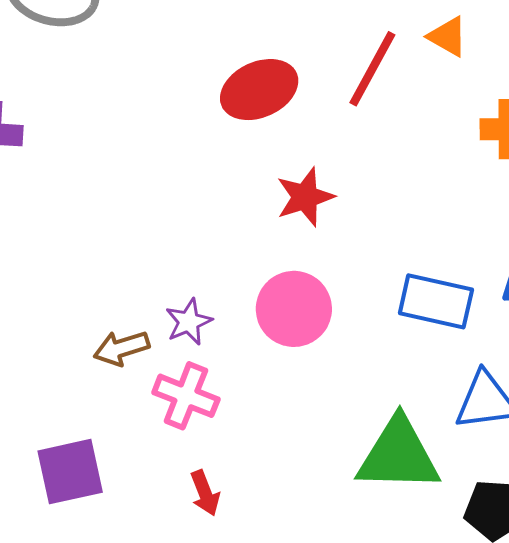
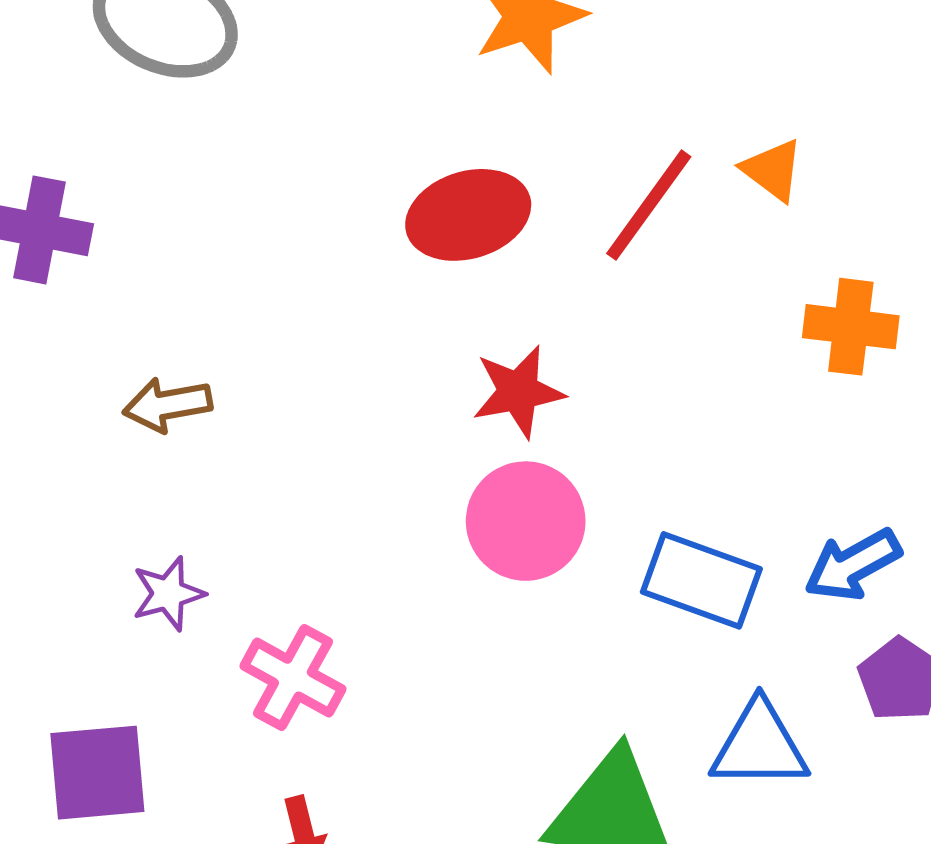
pink circle: (294, 309) -> (526, 521), moved
purple star: (189, 322) -> (168, 594), moved
brown arrow: (121, 348) -> (167, 405), moved

